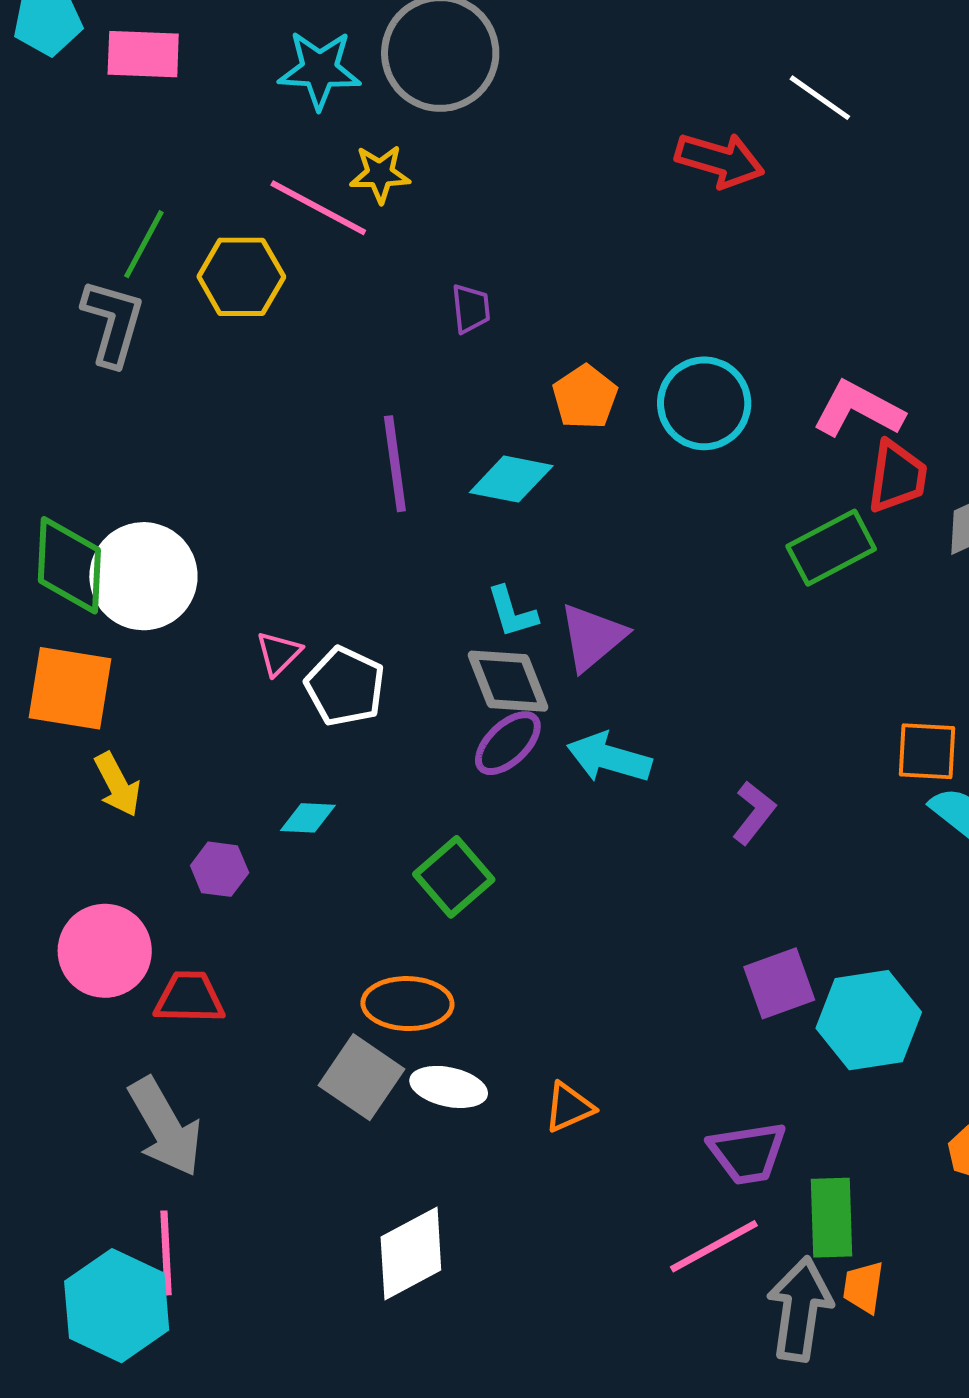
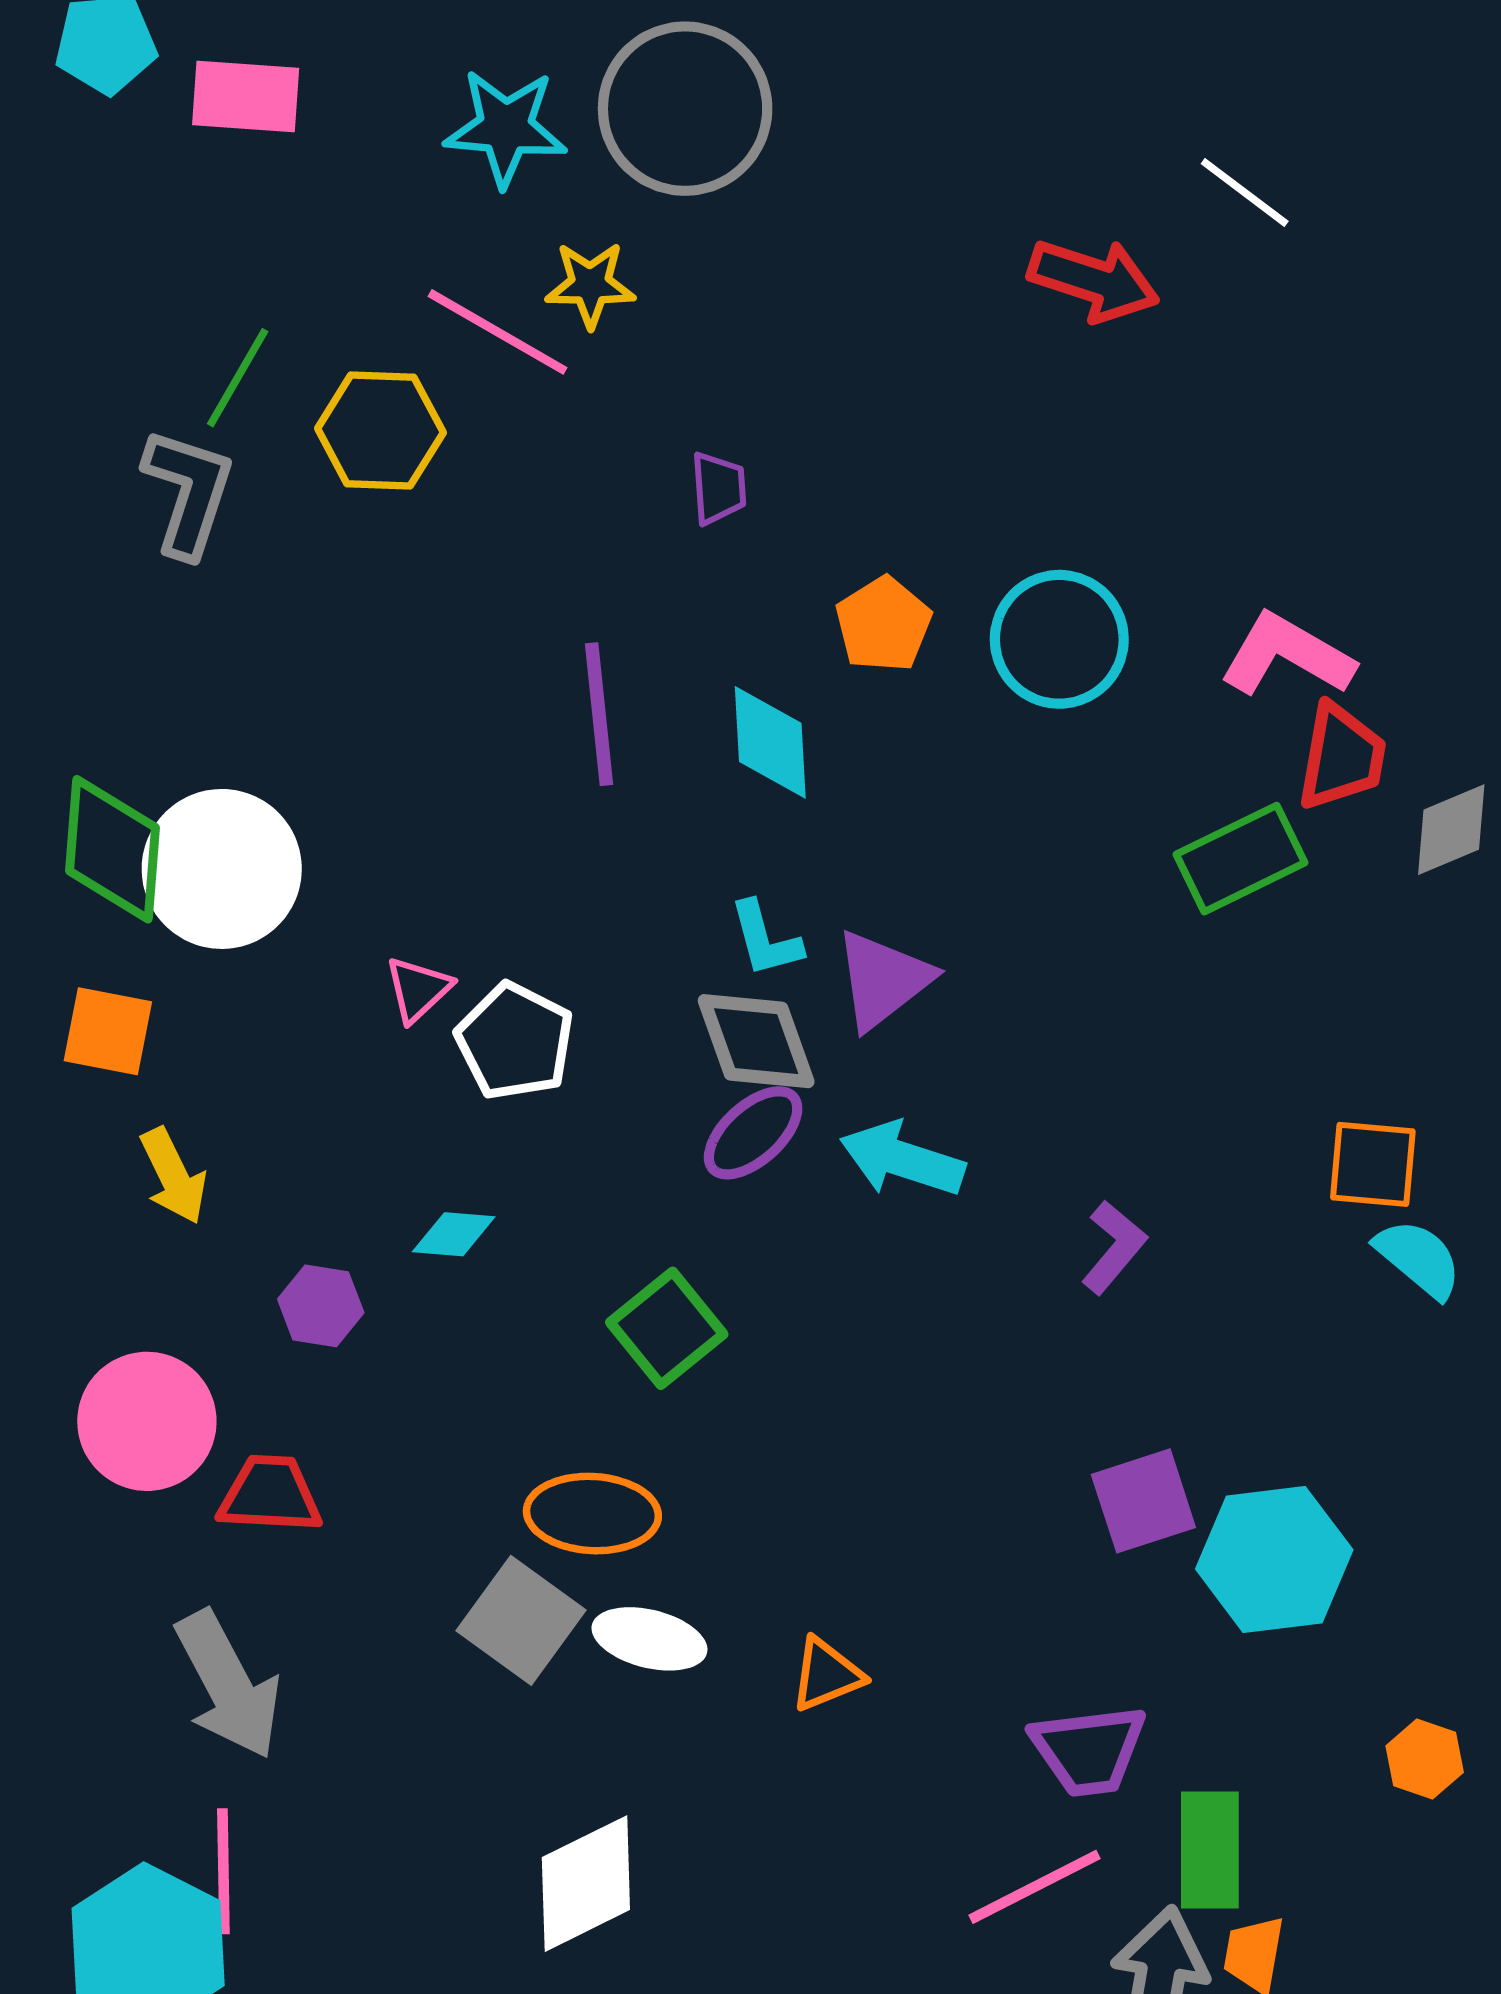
cyan diamond: (511, 479) -> (770, 742), turned 74
orange square: (70, 688) -> (108, 1031), size x0.7

